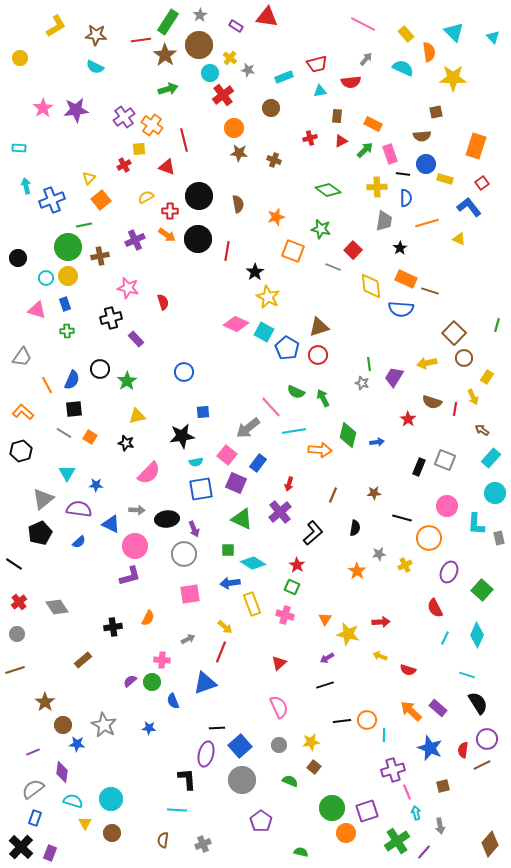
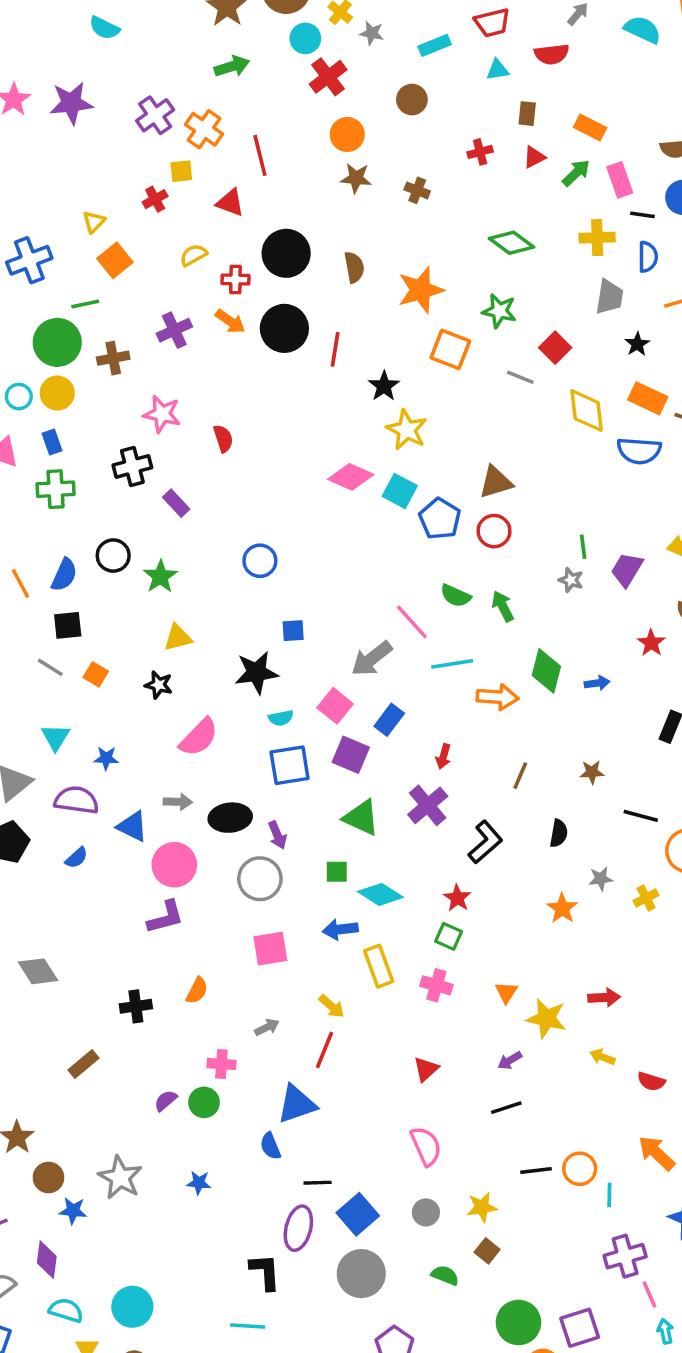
orange star: (276, 217) -> (421, 290), size x1.5
green cross: (67, 331) -> (56, 489), size x1.5
blue semicircle: (173, 701) -> (270, 1146), moved

